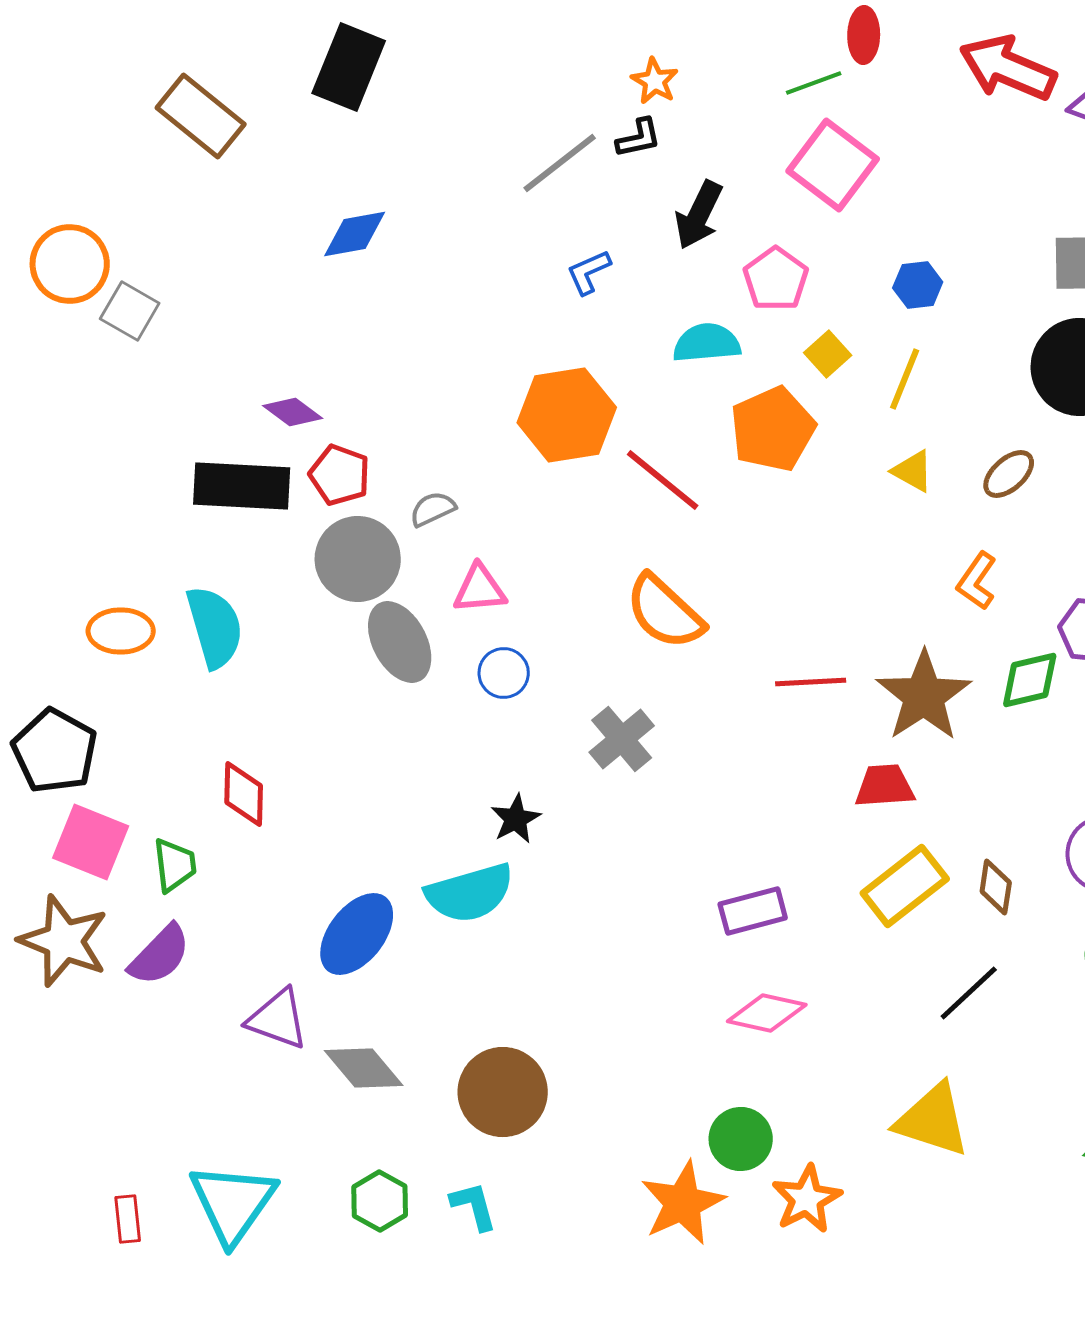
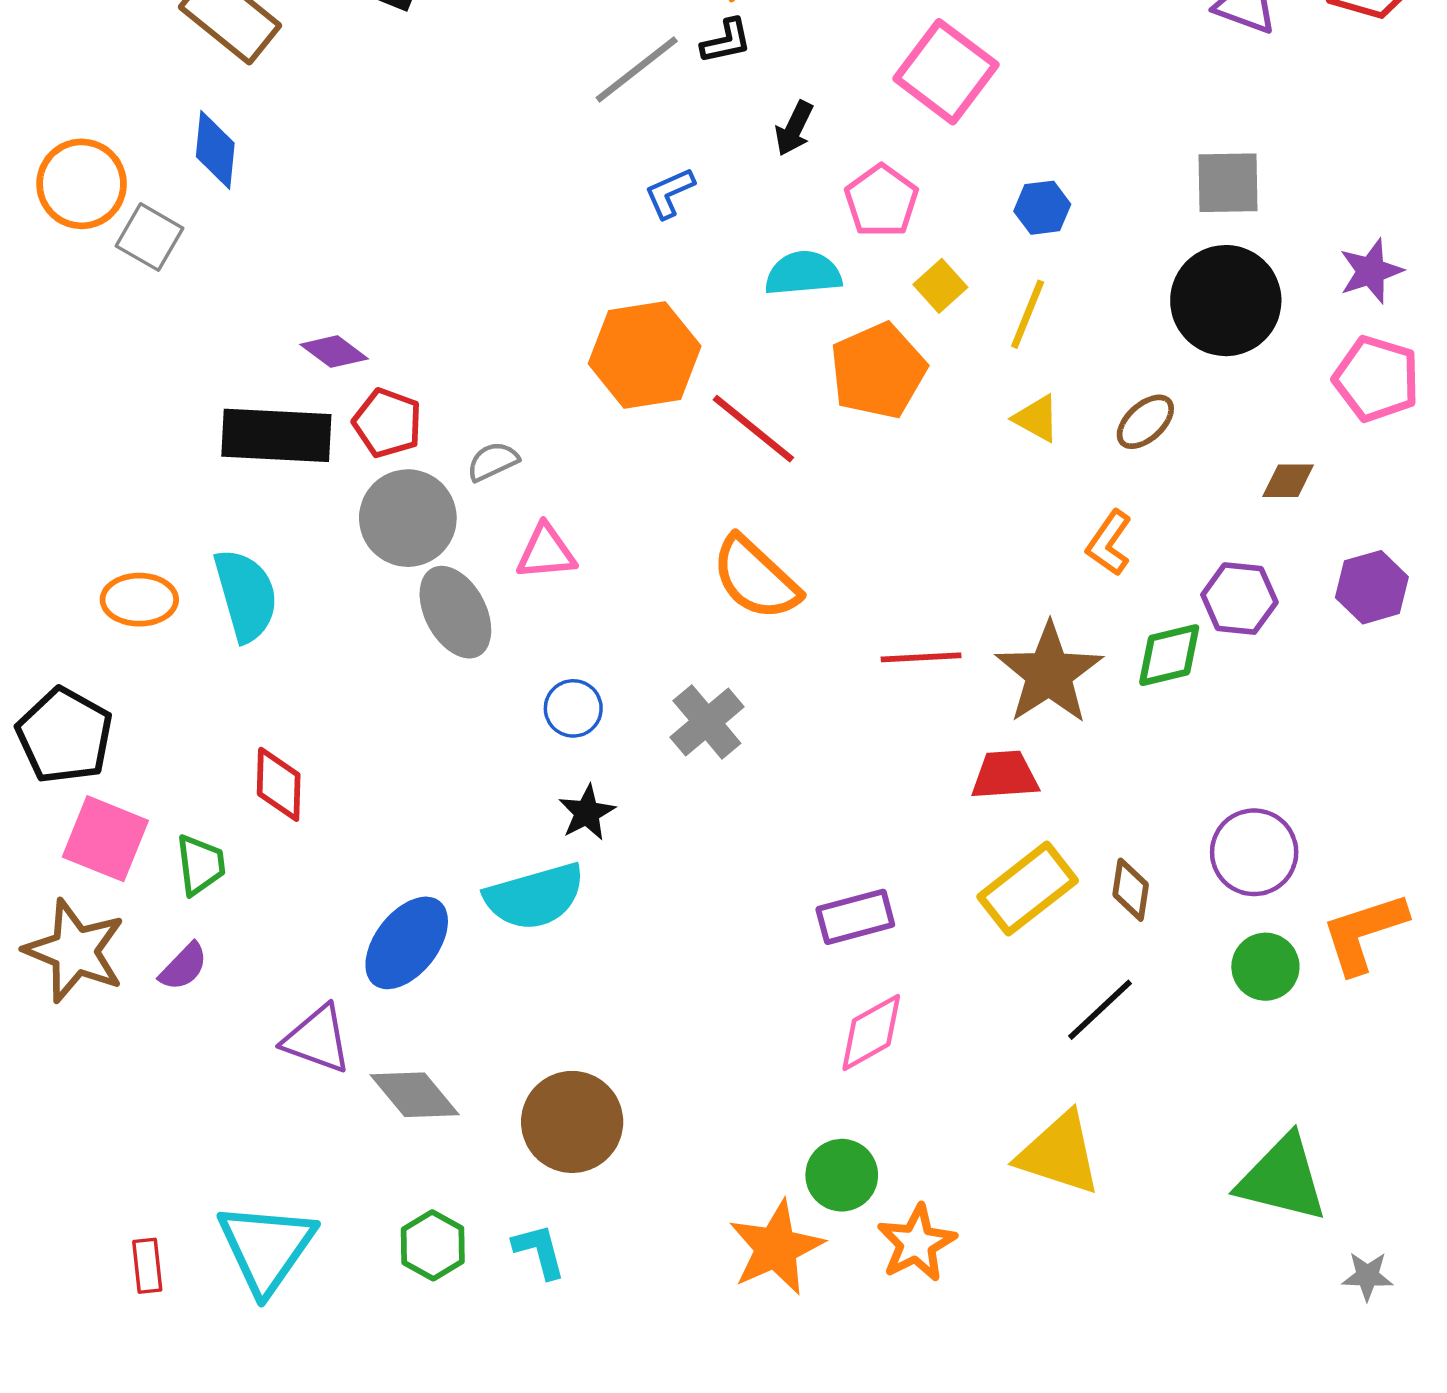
black arrow: (699, 215) -> (794, 128), size x0.7
blue diamond: (355, 234) -> (215, 150), moved, turned -74
blue circle: (504, 673) -> (573, 708), moved
purple semicircle: (160, 955) -> (184, 967), size x0.7
pink diamond: (767, 1013) -> (871, 1032), turned -42

